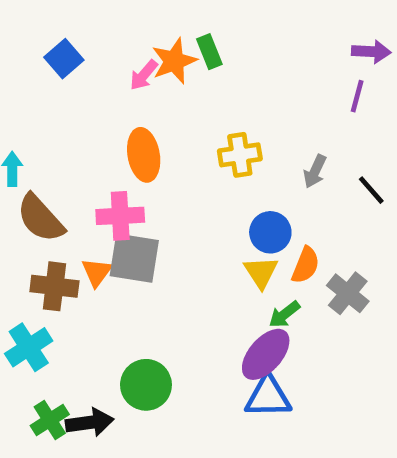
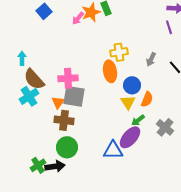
purple line: (357, 96) -> (169, 27), turned -32
orange ellipse: (144, 155) -> (110, 71), moved
brown cross: (54, 286) -> (64, 120), moved
gray cross: (348, 293) -> (165, 127), moved
cyan cross: (29, 347) -> (29, 96), moved
green circle: (146, 385) -> (67, 147), moved
blue triangle: (268, 397) -> (113, 150), moved

